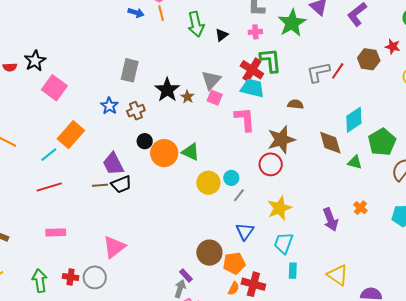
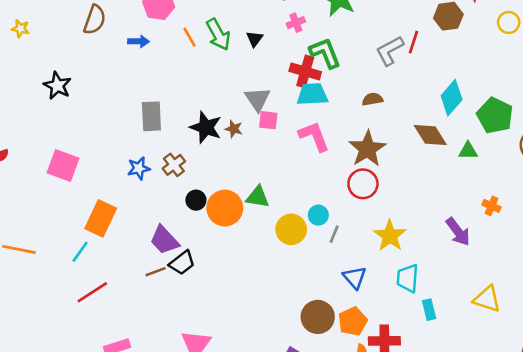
orange line: (161, 13) -> (189, 37), moved
black star: (35, 61) -> (57, 86), moved
blue star: (109, 106) -> (139, 168), turned -30

